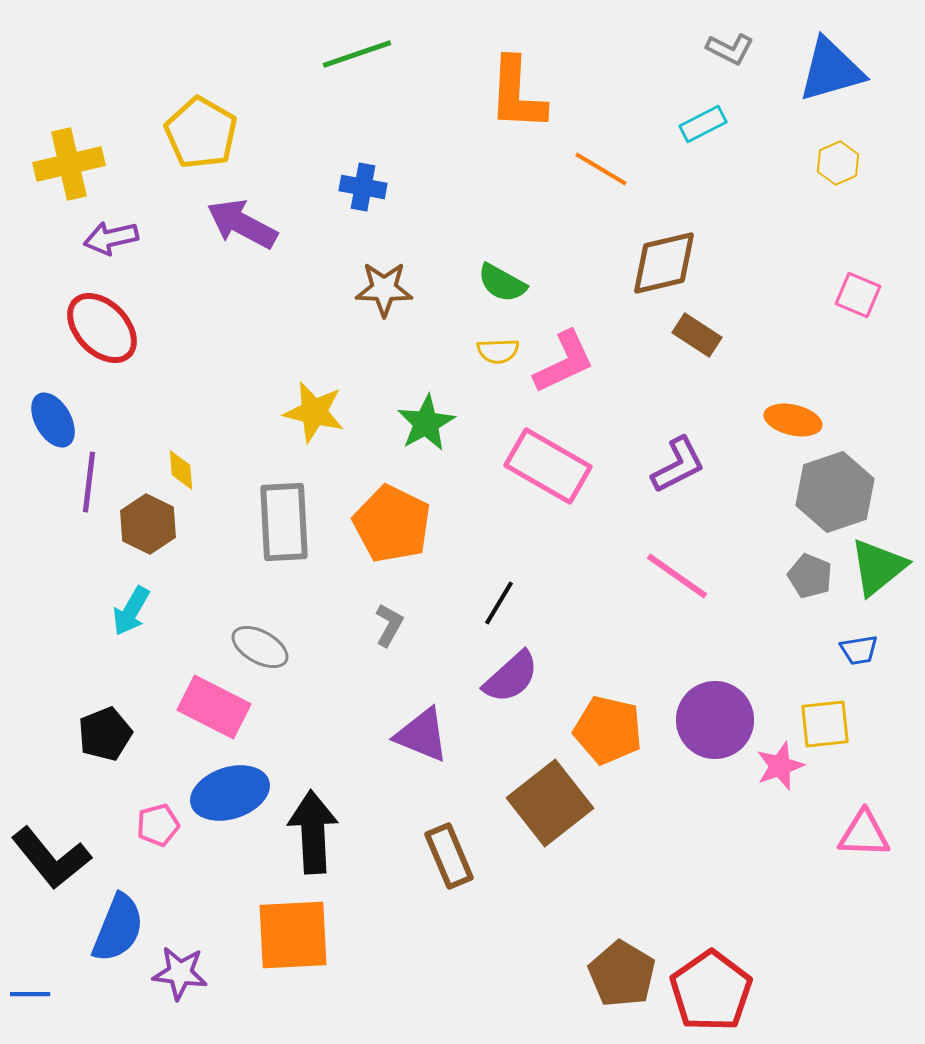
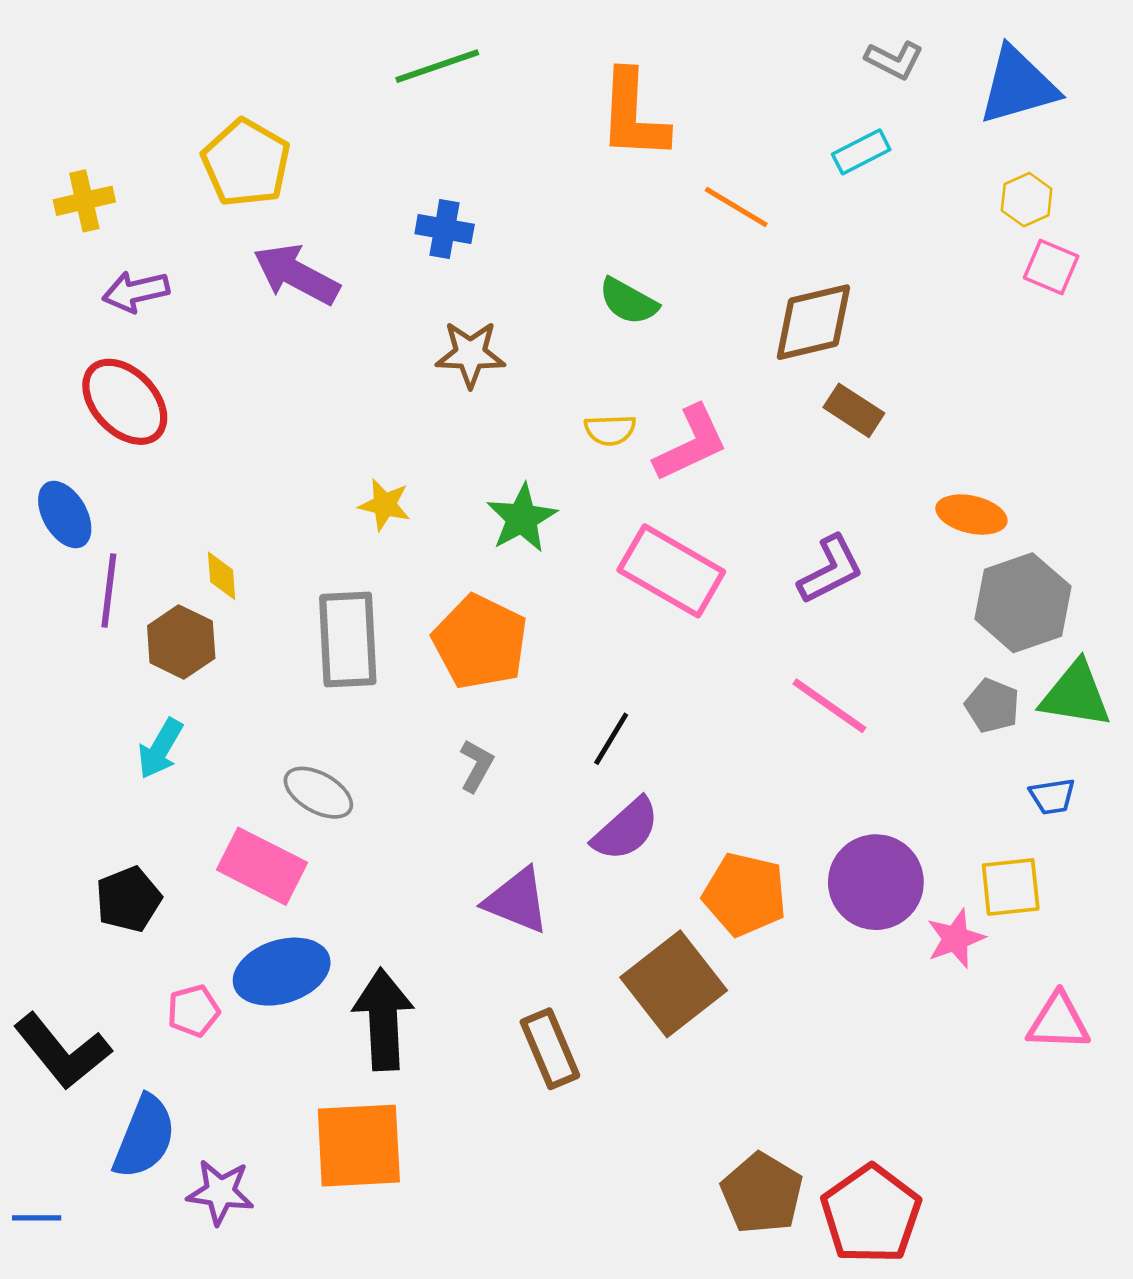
yellow cross: (69, 164) -> (84, 201), size x0.7
green semicircle: (502, 283) -> (628, 301), moved
pink square: (858, 295) -> (1051, 267), moved
yellow star: (314, 412) -> (385, 505), size x0.7
green triangle: (878, 567) -> (1076, 695), turned 48

